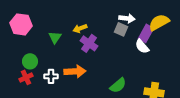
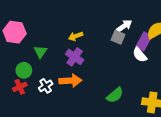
white arrow: (127, 18) -> (124, 26), turned -42
green triangle: (55, 37) -> (40, 52), moved
purple cross: (89, 43) -> (75, 57), moved
white cross: (51, 76) -> (46, 86), turned -32

